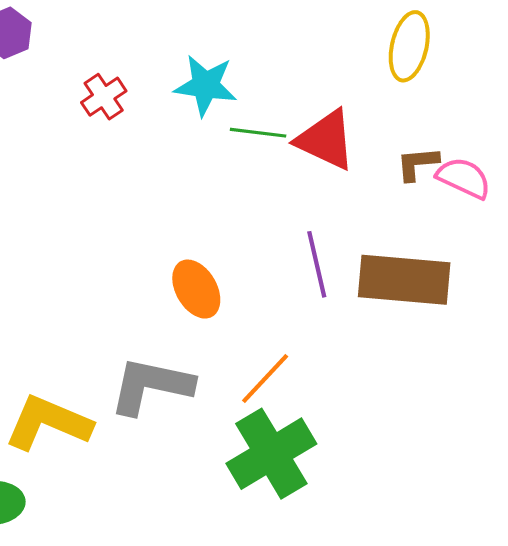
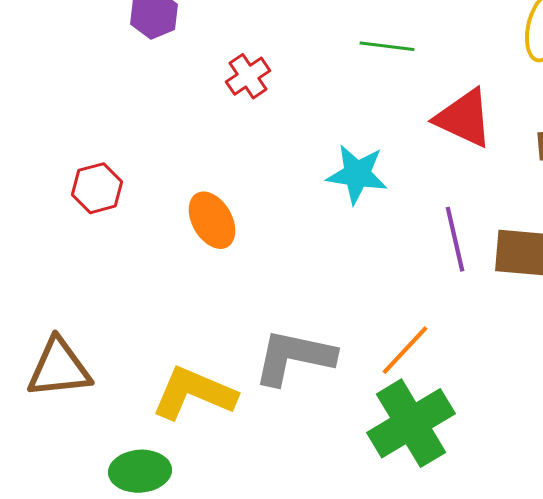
cyan star: (206, 85) -> (357, 174), moved
green line: (258, 133) -> (387, 46), moved
orange ellipse: (196, 289) -> (212, 220), moved

